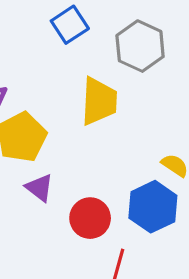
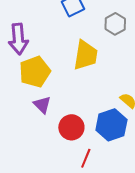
gray hexagon: (140, 46) -> (115, 24), size x0.7

